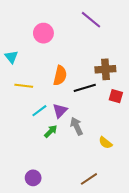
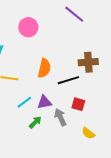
red square: (116, 96) -> (78, 104), moved
purple triangle: (60, 111) -> (44, 102), turned 35

